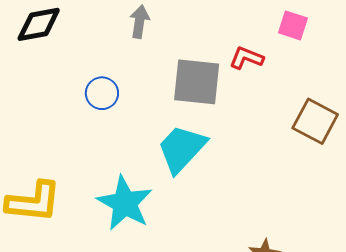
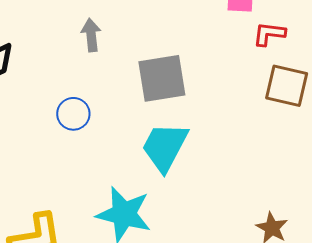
red L-shape: (246, 58) -> (269, 34), moved

